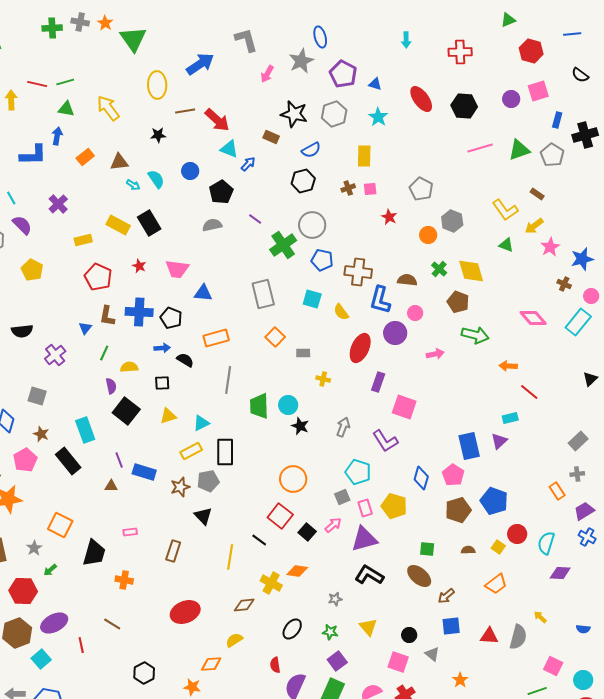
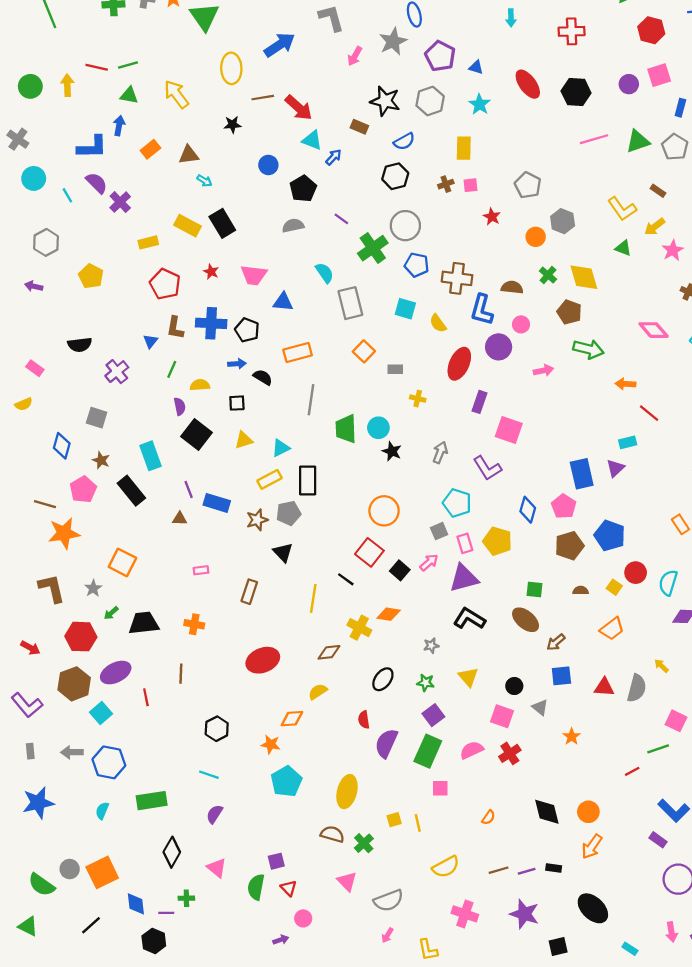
cyan semicircle: (156, 179) -> (325, 273), moved
purple semicircle: (22, 225) -> (97, 183), moved
black trapezoid: (94, 553) -> (144, 623), moved, turned -112
brown line: (112, 624) -> (181, 674), turned 60

